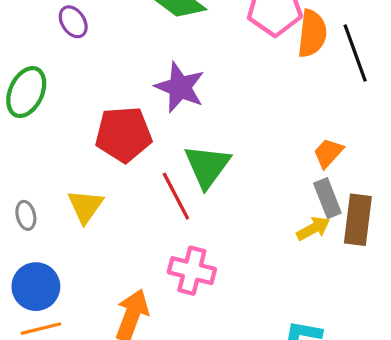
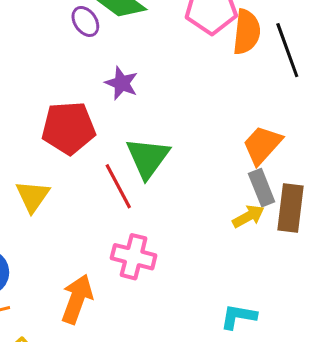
purple ellipse: (73, 22) -> (85, 21), moved
purple star: (180, 87) -> (122, 83), size x0.7
orange trapezoid: (328, 153) -> (262, 145), size x1.4

